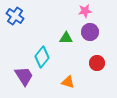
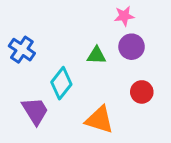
blue cross: (15, 16) -> (22, 50), moved
orange triangle: (68, 82) -> (99, 120), size x1.5

